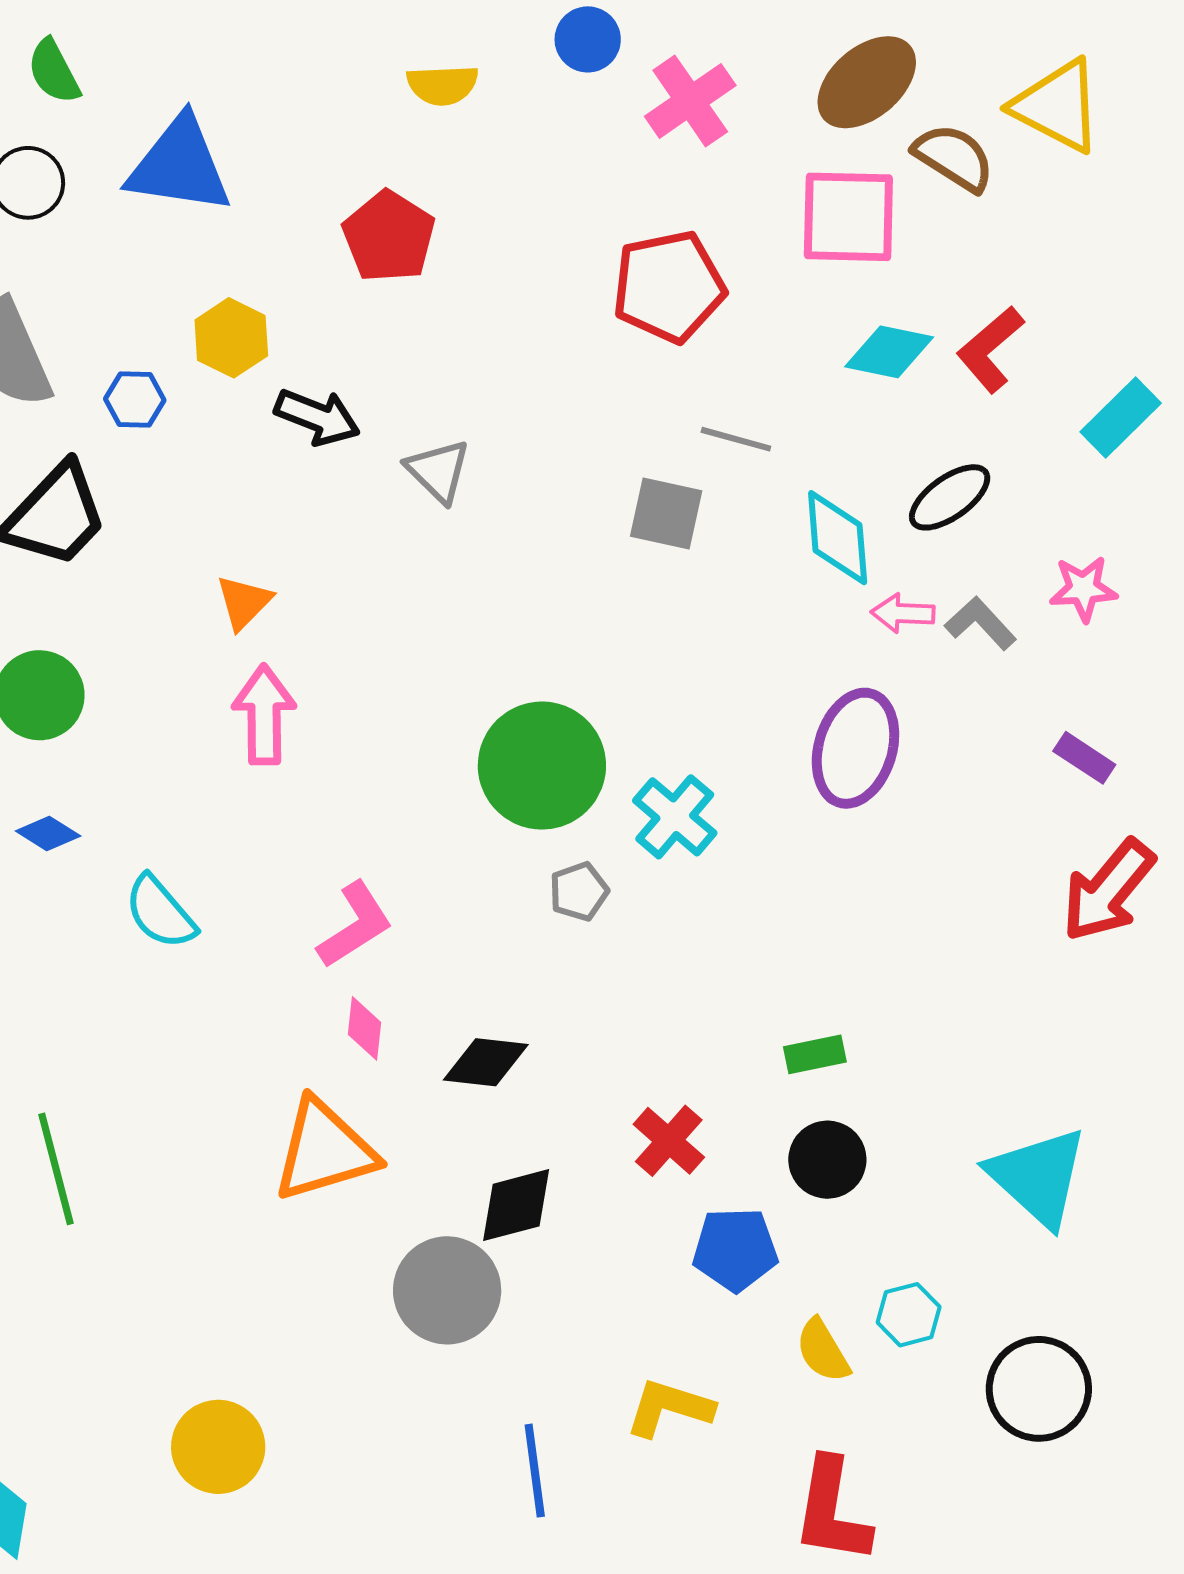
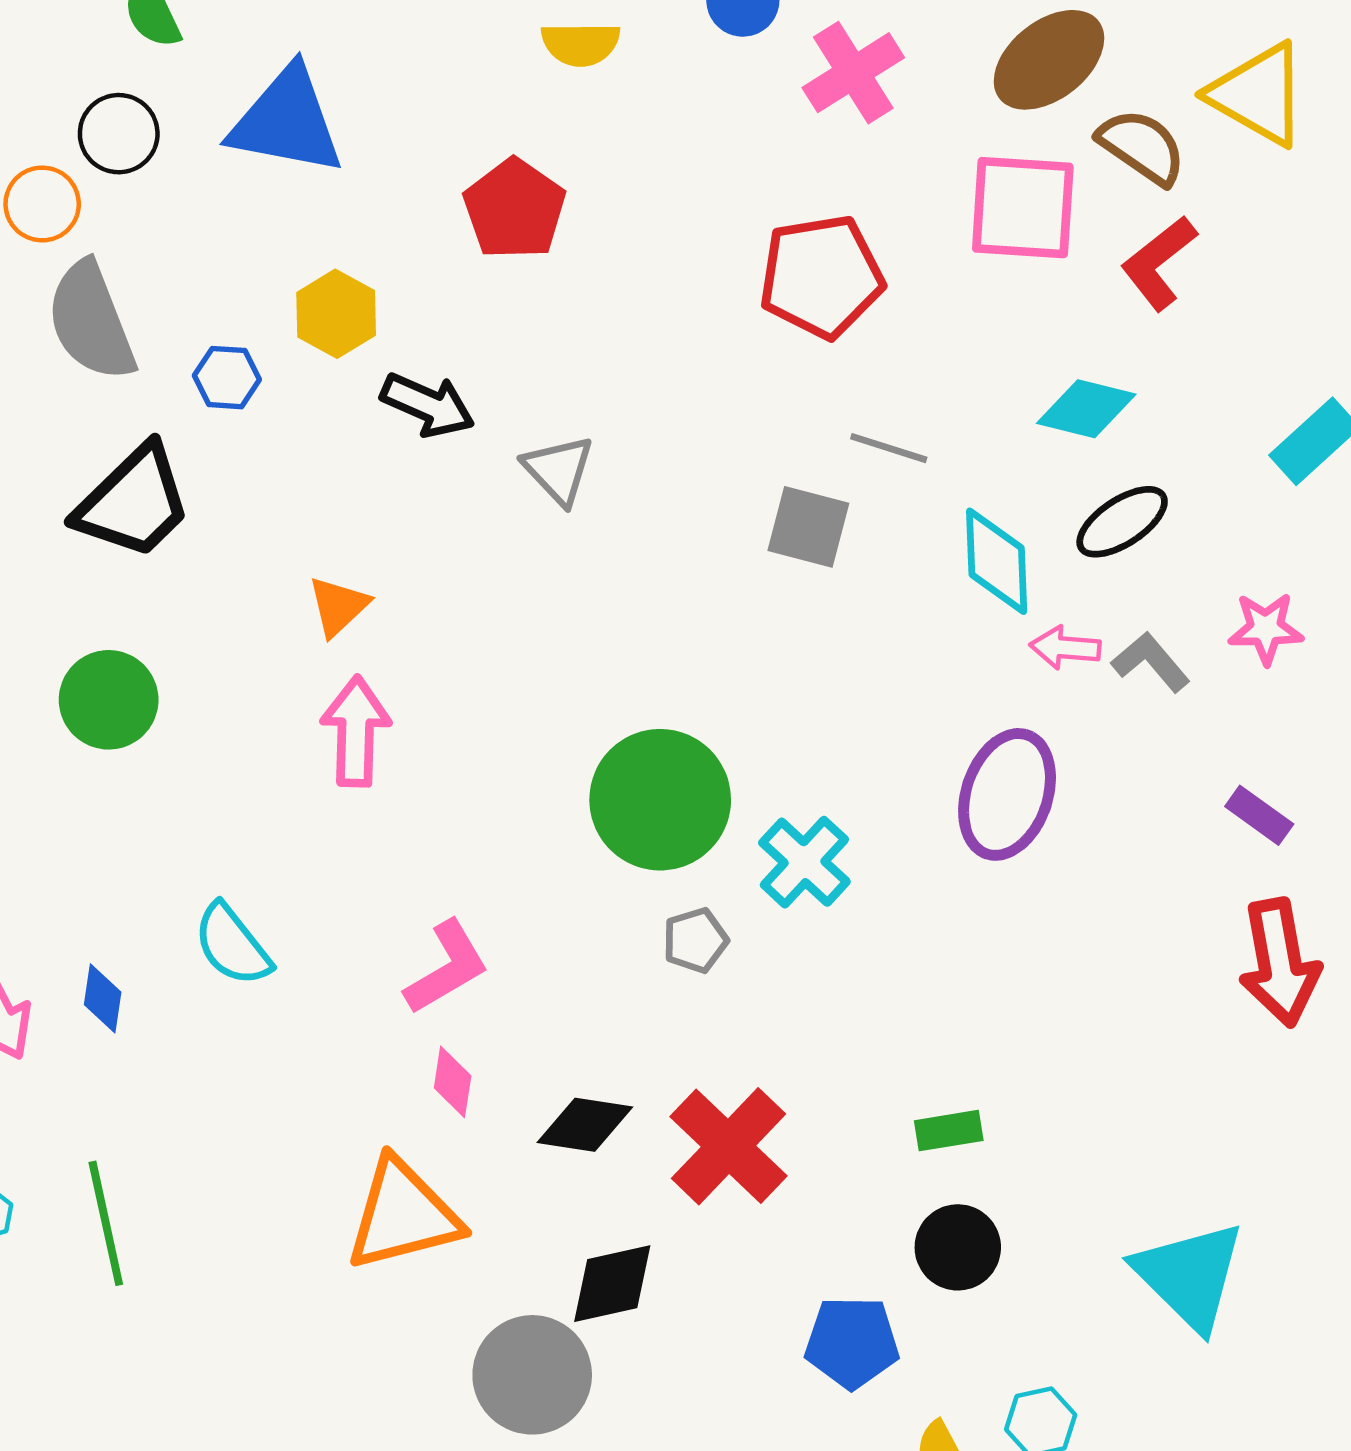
red L-shape: (990, 349) -> (1159, 263), moved
cyan diamond: (889, 352) -> (1086, 409), moved
blue diamond: (48, 833) -> (103, 998), moved, turned 64
red arrow: (1108, 890) -> (1280, 963), turned -52
red cross: (669, 1141) -> (729, 1146), moved, size x1.5

